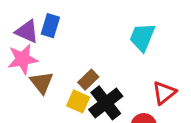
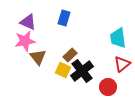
blue rectangle: (50, 26) -> (64, 18), moved
cyan trapezoid: (142, 37) -> (118, 38), moved, turned -30

